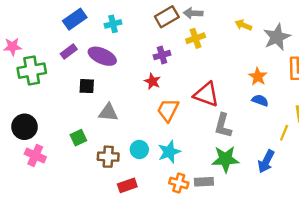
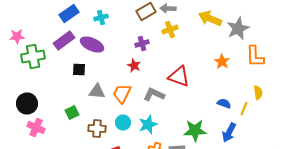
yellow arrow: (243, 25) -> (210, 18), size x1.6
purple rectangle: (69, 51) -> (64, 40), size x1.5
blue semicircle: (260, 100) -> (224, 104), moved
orange trapezoid: (168, 110) -> (122, 94), moved
gray L-shape: (223, 126) -> (154, 94), moved, turned 100

